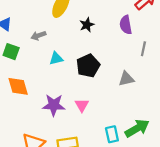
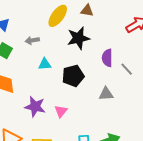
black star: (87, 25) -> (78, 38), size x1.6
purple semicircle: (126, 25) -> (107, 58), moved
gray line: (143, 49) -> (127, 69), turned -64

